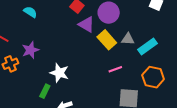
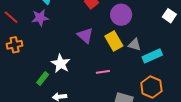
purple triangle: (86, 24) -> (85, 35), moved
purple star: (30, 50) -> (40, 18), moved
pink line: (115, 69) -> (103, 72), moved

